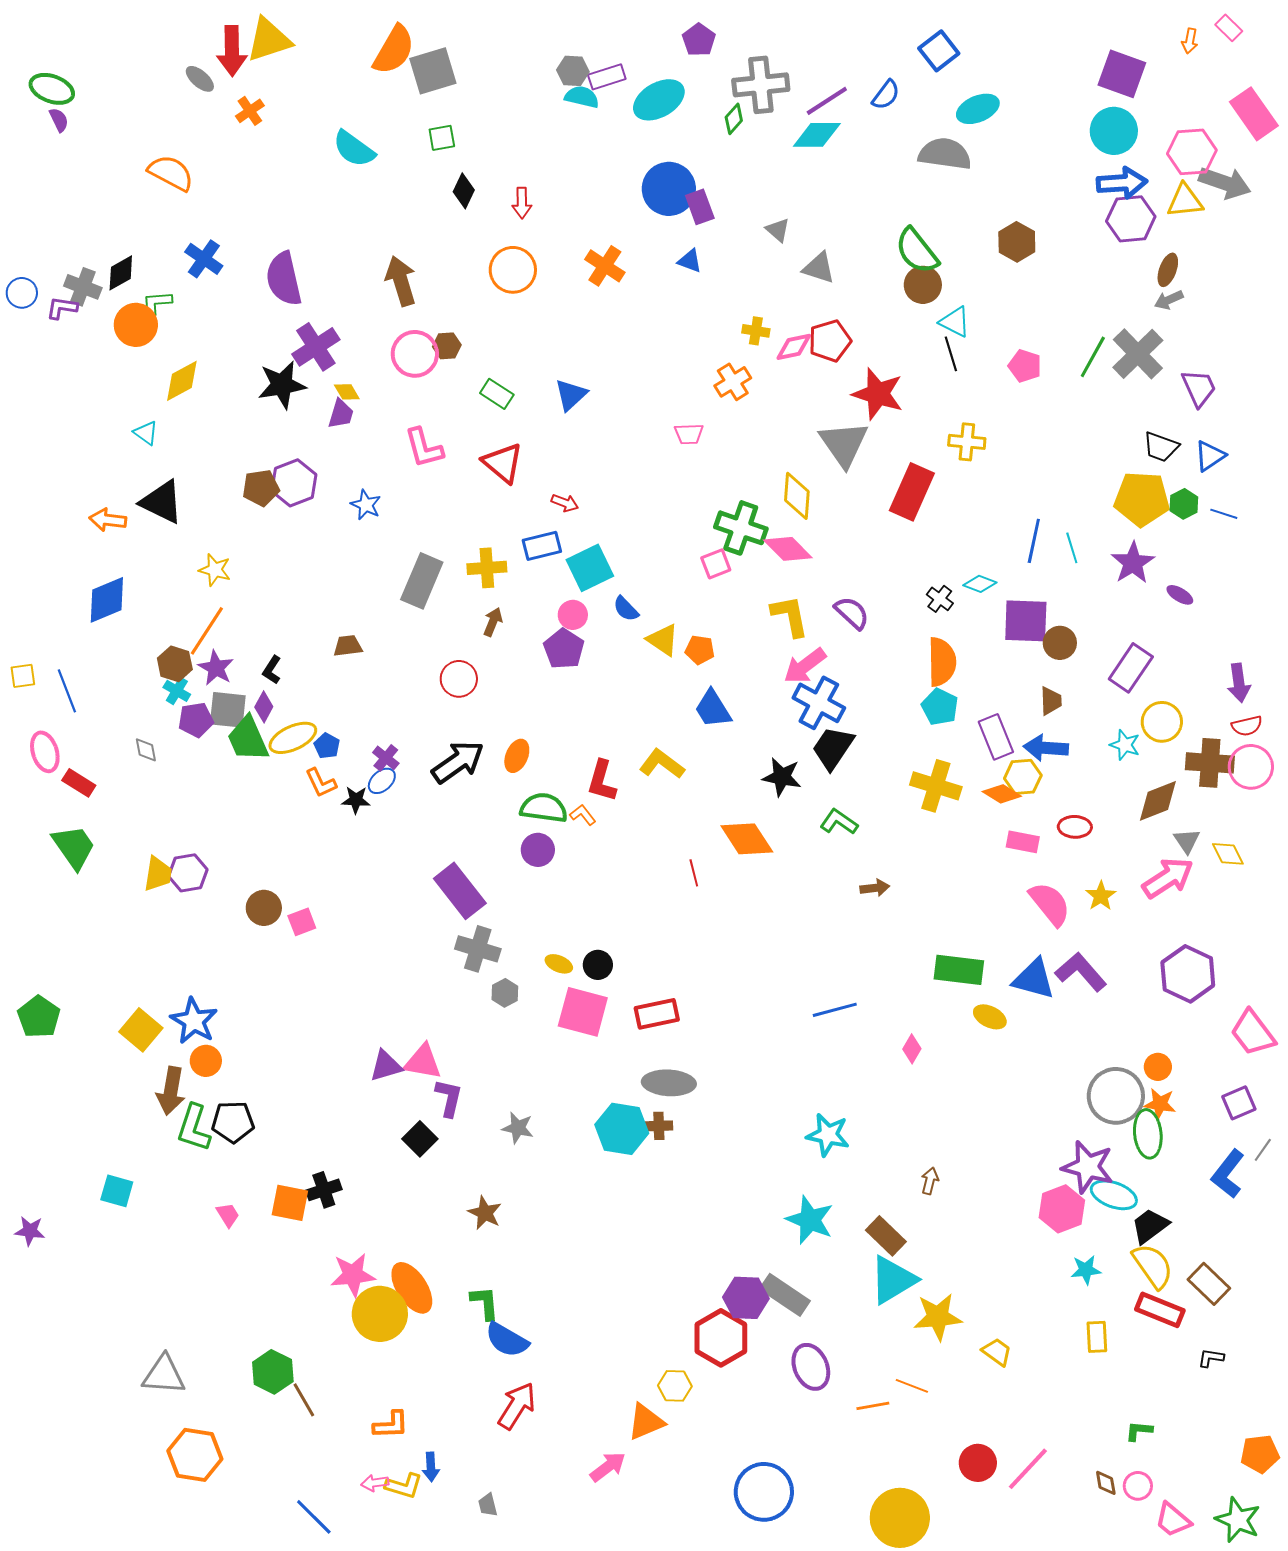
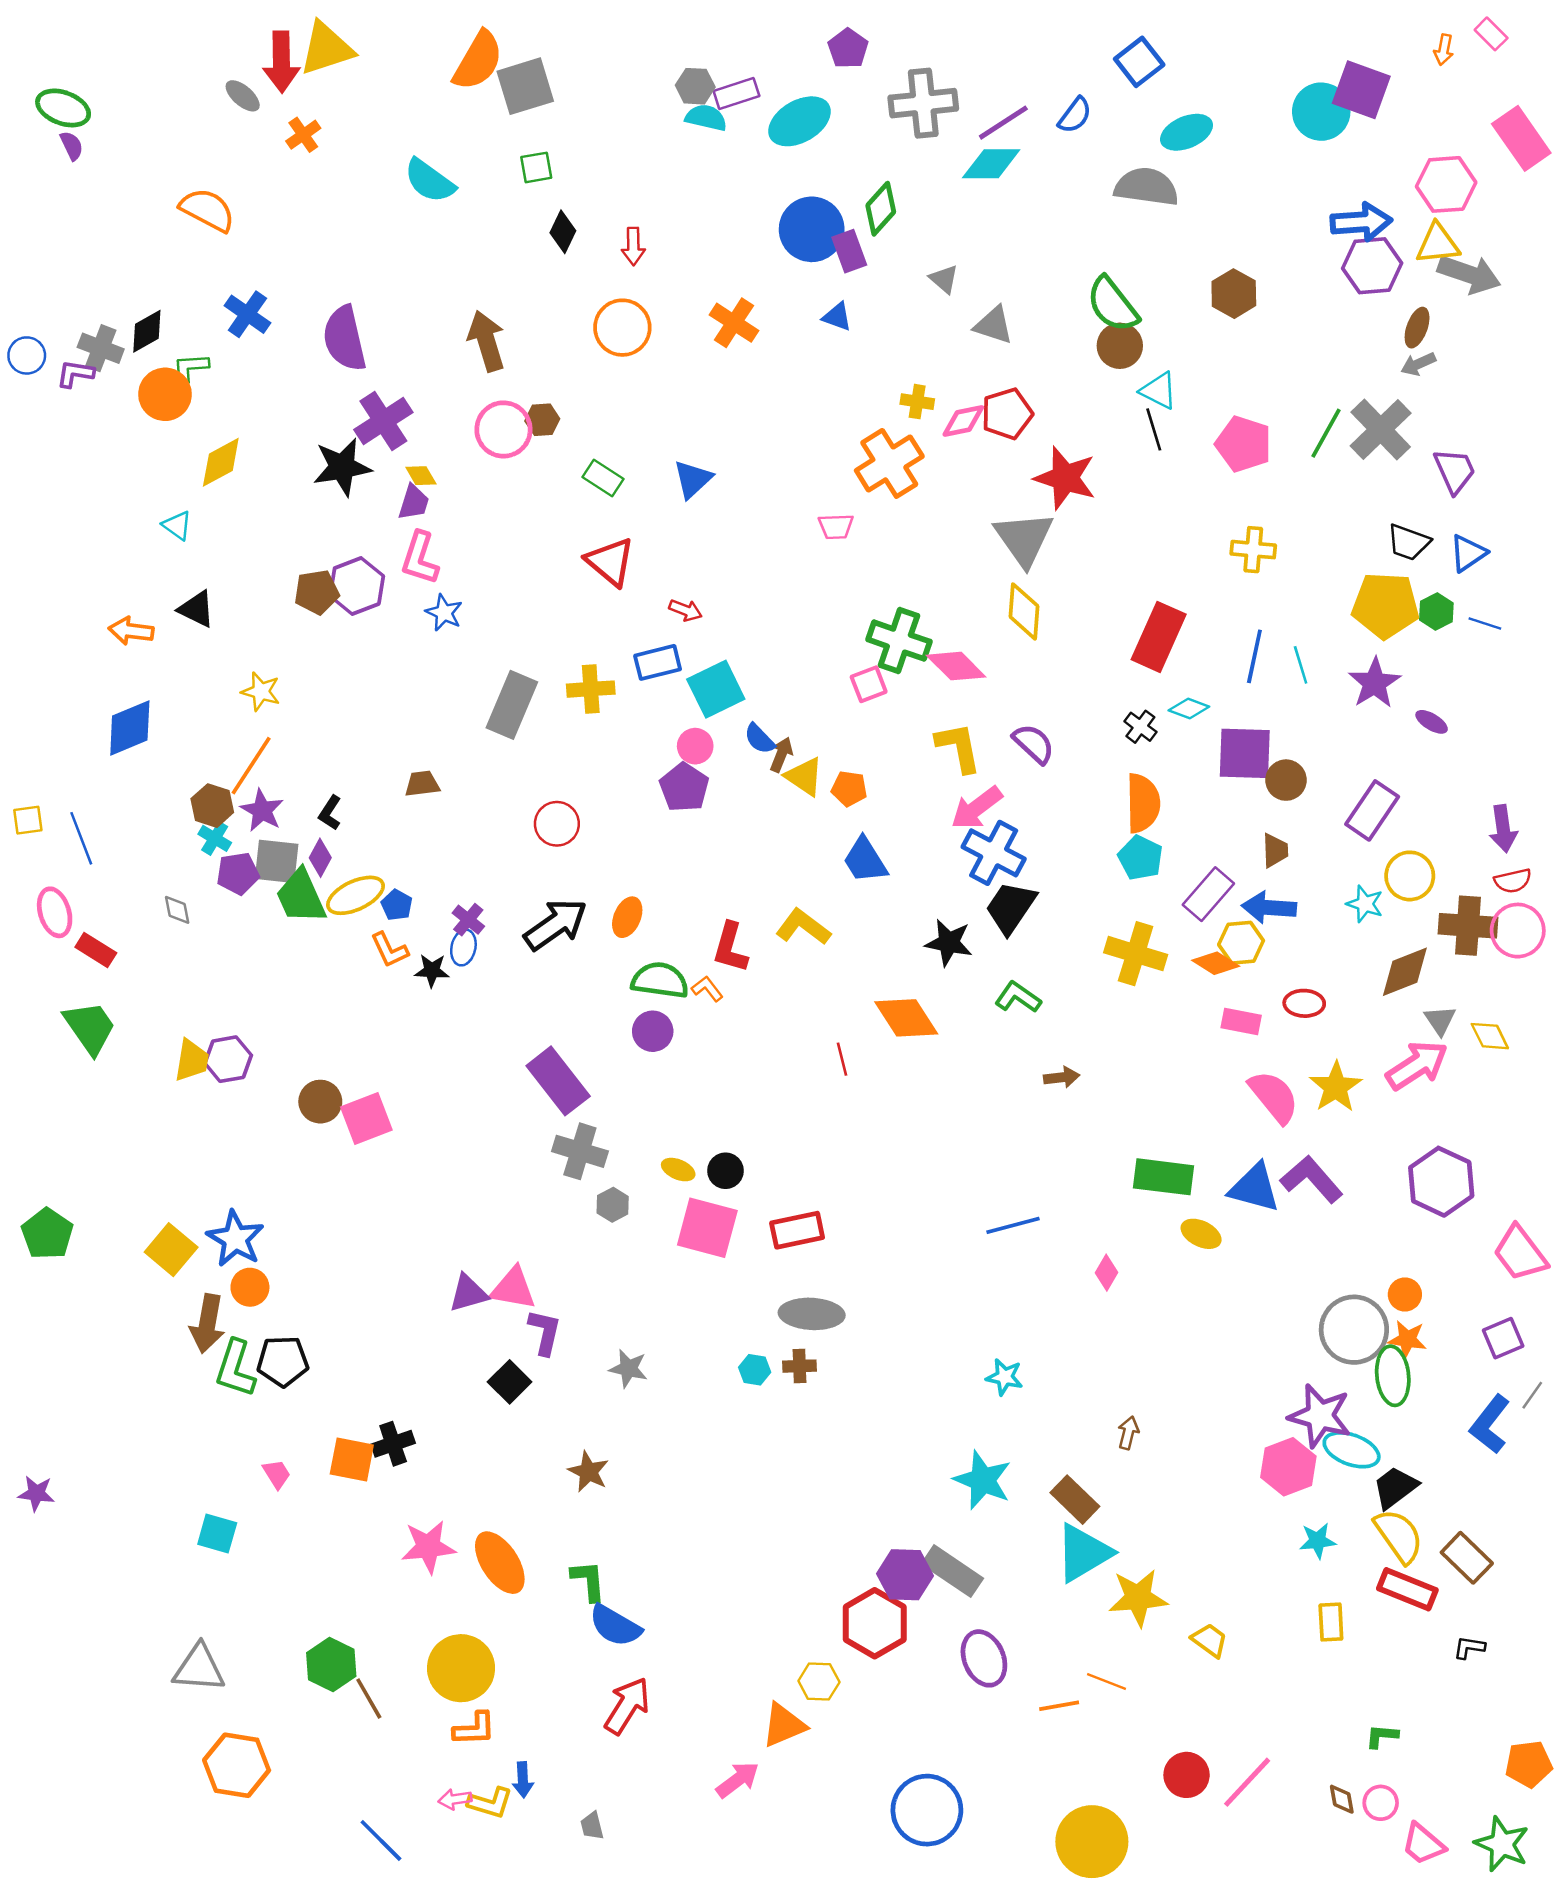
green diamond: (734, 119) -> (881, 209), moved, size x1.4
cyan circle: (1114, 131) -> (1321, 112), moved
gray arrow: (1225, 183) -> (1469, 274), moved
pink pentagon: (1025, 366) -> (1244, 444), size x1.4
orange cross: (733, 382) -> (889, 463), size x1.5
yellow cross: (967, 442) -> (1253, 550), moved
pink L-shape: (424, 448) -> (420, 558), moved, turned 33
red rectangle: (912, 492) -> (1159, 637), moved
yellow diamond: (797, 496) -> (1024, 611), moved
black triangle: (162, 502) -> (197, 609), size x0.7
brown arrow: (493, 622) -> (781, 755), moved
purple rectangle: (996, 737) -> (1208, 894), turned 63
blue ellipse: (382, 781) -> (463, 948), turned -36
yellow star: (1101, 896) -> (1336, 1087), size x1.4
pink square: (302, 922) -> (366, 1119), size x1.5
cyan hexagon: (622, 1129) -> (755, 1370), size x0.5
cyan star: (828, 1135) -> (1005, 1377), size x0.7
cyan square: (117, 1191) -> (217, 1533), moved
yellow circle: (380, 1314) -> (461, 1668), moved

